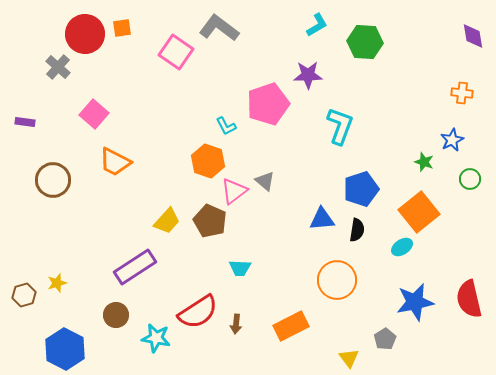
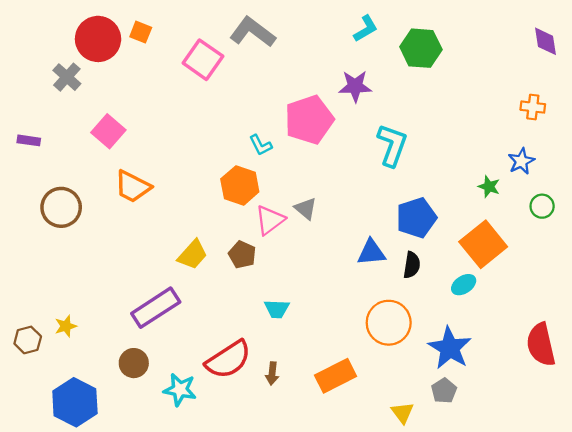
orange square: (122, 28) -> (141, 32), turned 30
brown pentagon: (210, 221) -> (242, 255), size x0.7
blue star: (415, 302) -> (450, 348), moved, turned -30

